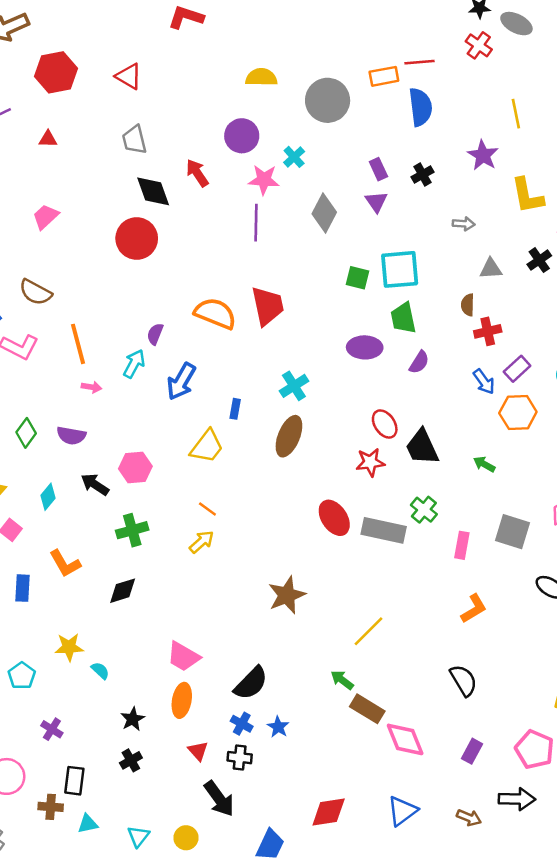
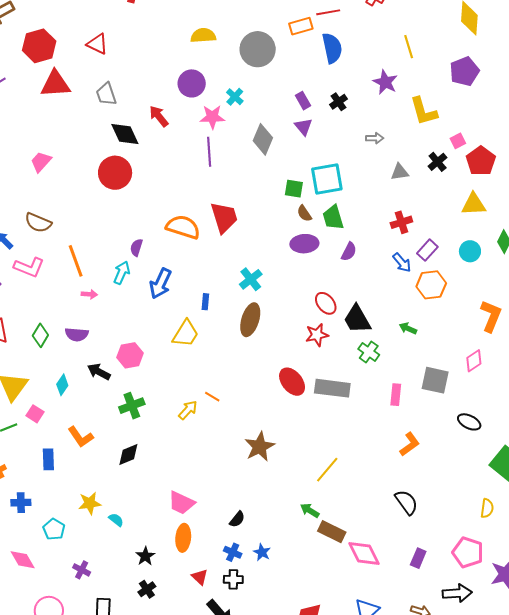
red triangle: (48, 139) -> (55, 84), moved, size x2.0
brown semicircle: (468, 305) -> (304, 213), moved, turned -30
orange line: (207, 509) -> (212, 397), moved
green cross: (424, 510) -> (369, 352), moved
black semicircle: (251, 683) -> (237, 519), size x0.6

